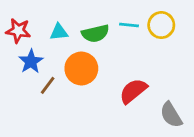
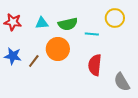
cyan line: (129, 25) -> (92, 34), moved
blue star: (31, 61) -> (13, 56), moved, turned -30
red semicircle: (133, 91) -> (95, 65), turned -45

